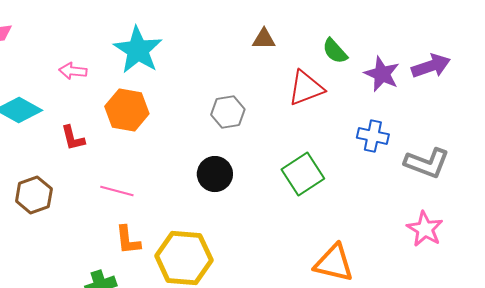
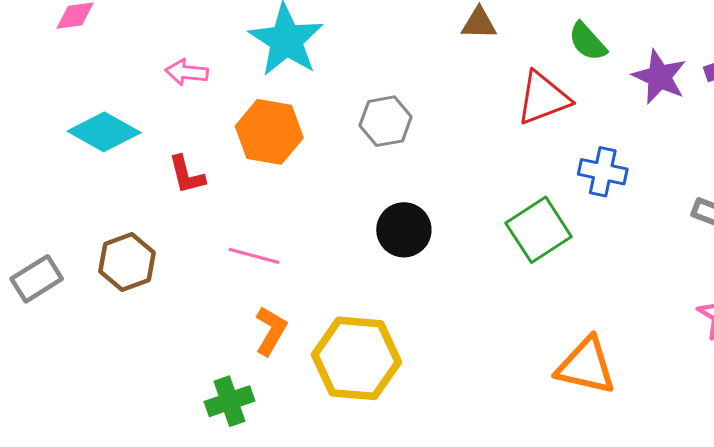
gray hexagon: (228, 112) -> (386, 121), moved
blue cross: (373, 136) -> (603, 172), moved
orange L-shape: (128, 240) -> (271, 331), turned -144

